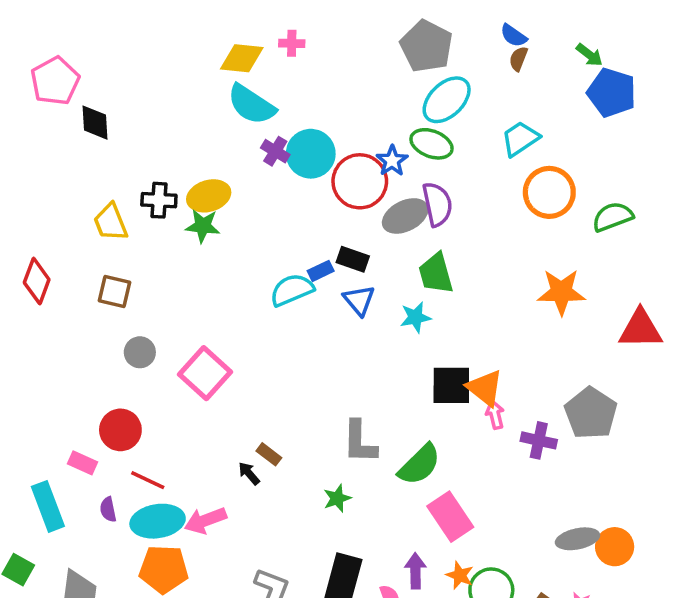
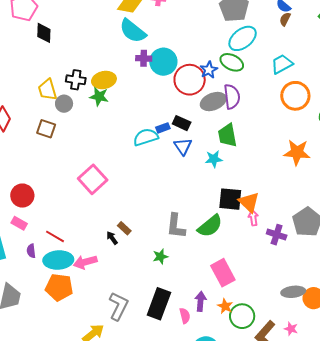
purple cross: (275, 151) -> (144, 58), turned -35
gray circle: (140, 352) -> (64, 104), moved
red circle: (120, 430) -> (22, 196), moved
green semicircle: (419, 465) -> (210, 226), moved

